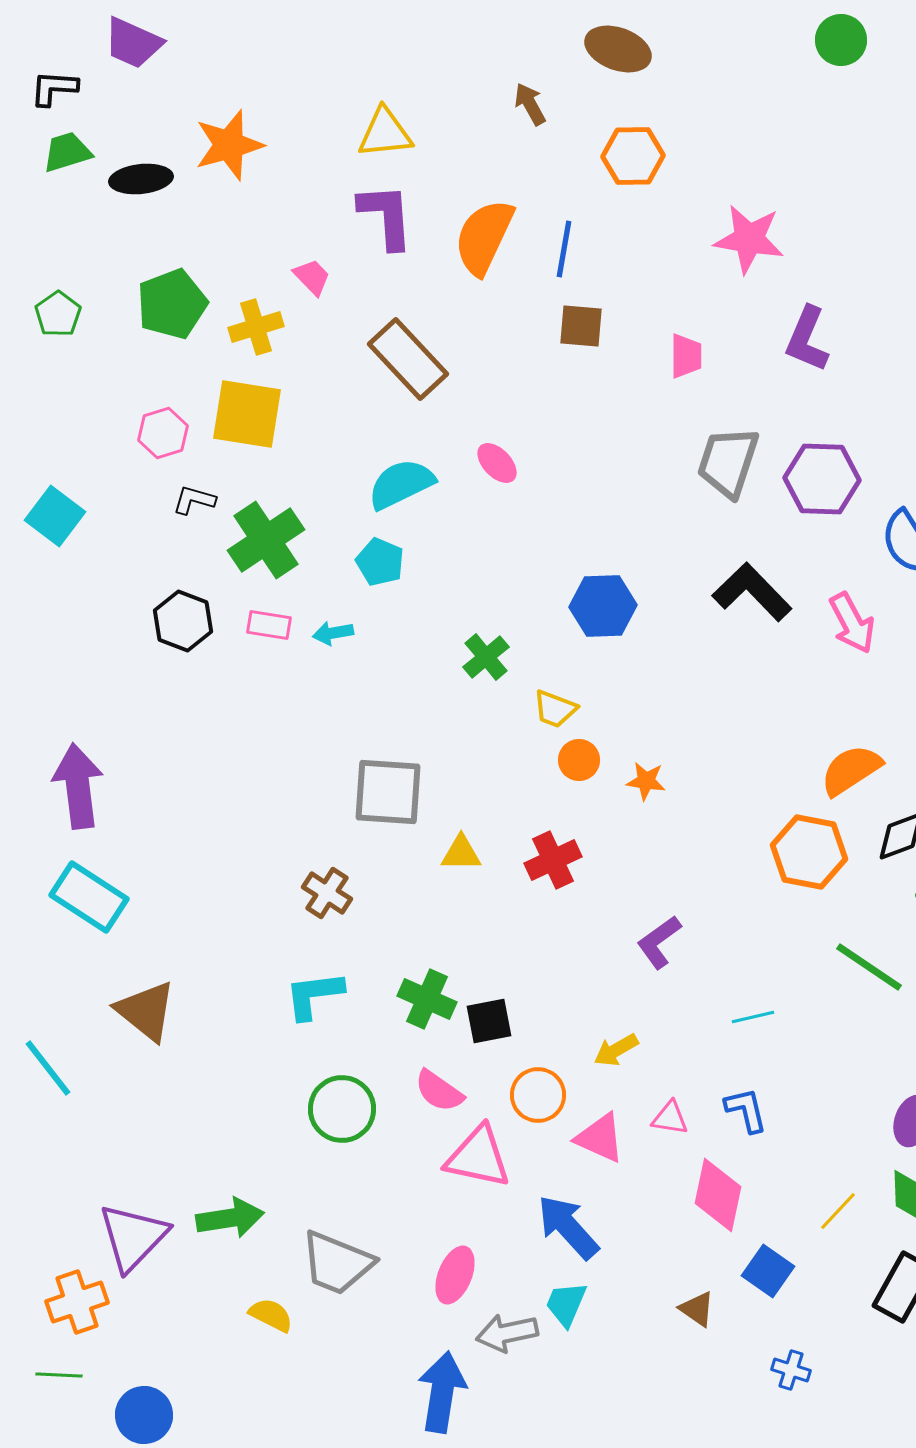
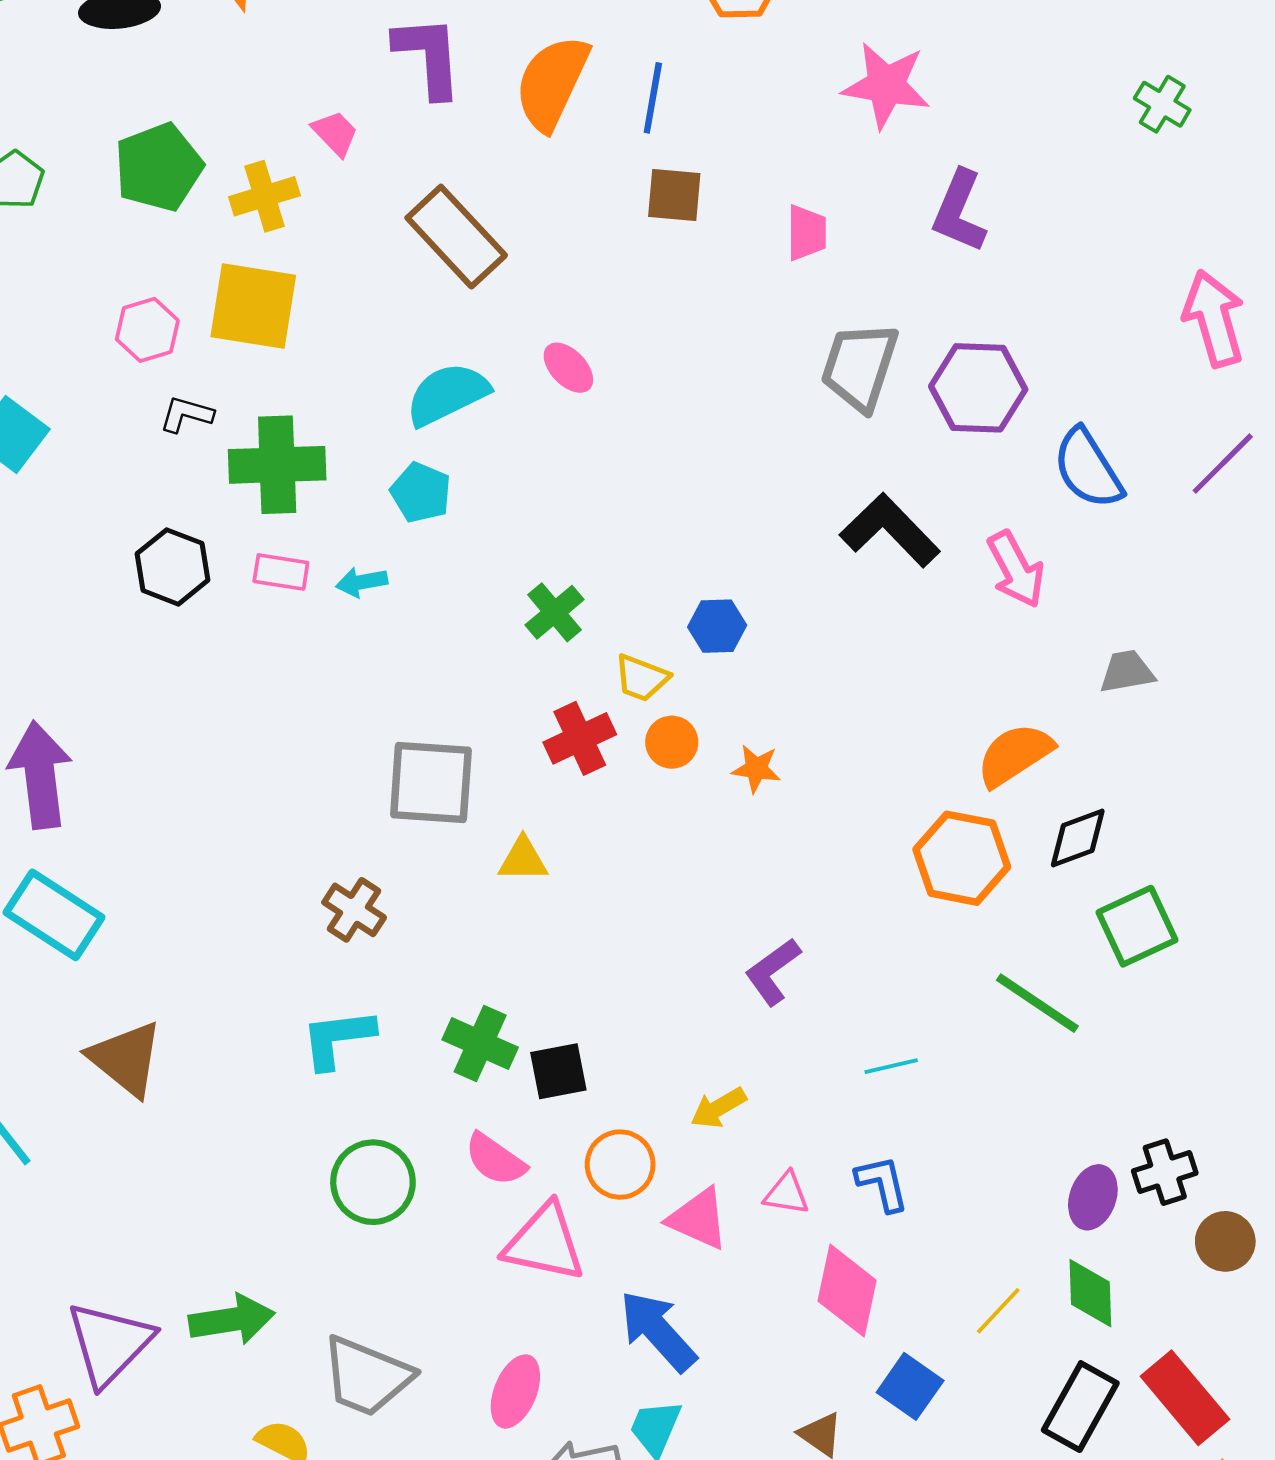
green cross: (266, 540) -> (277, 465), turned 32
blue hexagon: (603, 606) -> (717, 626), moved, size x0.7
red cross: (553, 860) -> (580, 738), moved

